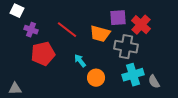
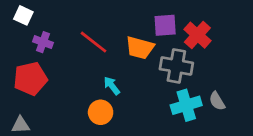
red pentagon: (43, 54) -> (30, 79), moved
orange circle: (96, 78) -> (101, 112), moved
gray semicircle: (154, 82) -> (217, 101), moved

